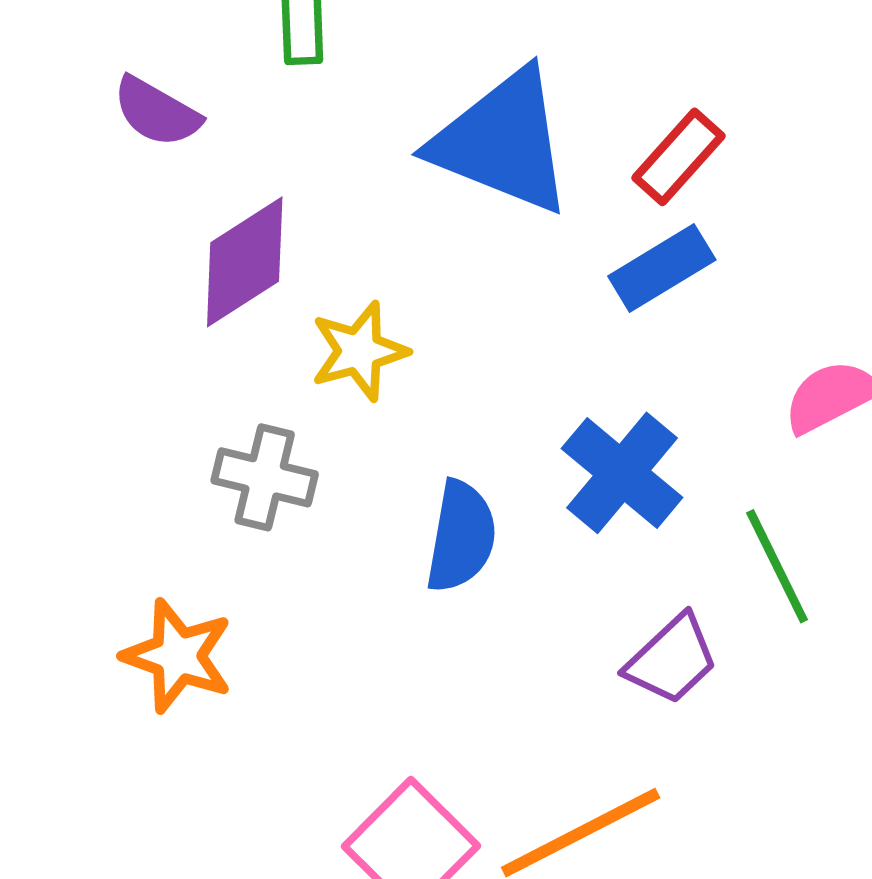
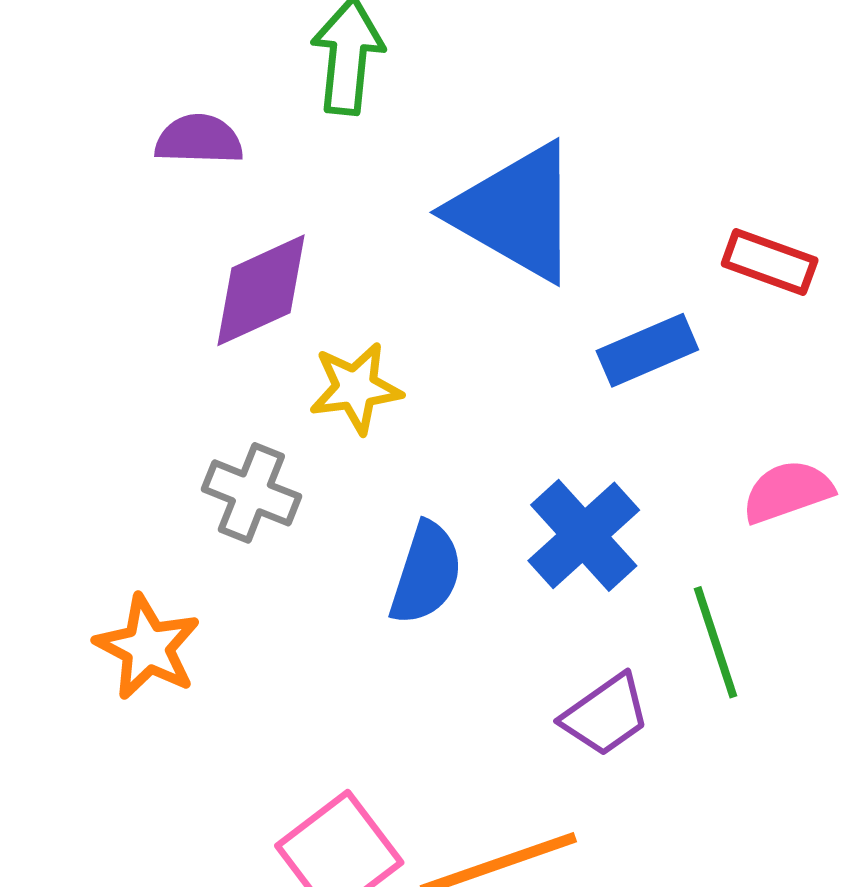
purple semicircle: (157, 112) -> (199, 139), turned 144
red rectangle: (679, 157) -> (770, 262), moved, turned 60

